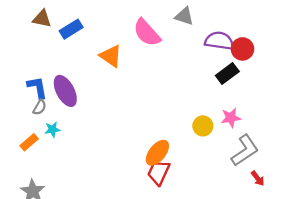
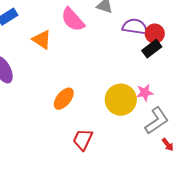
black rectangle: (227, 73) -> (152, 49), moved
yellow circle: (203, 126) -> (121, 100), size x1.8
orange ellipse: (157, 153) -> (64, 99), moved

